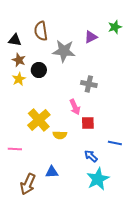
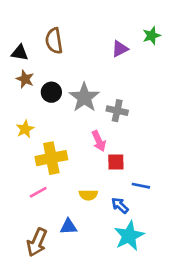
gray star: (64, 51) -> (84, 97), moved, turned 30
yellow star: (19, 79) -> (25, 129), moved
yellow cross: (39, 120) -> (51, 158), turned 30
yellow semicircle: (60, 135) -> (88, 195), moved
blue line: (115, 143) -> (141, 186), moved
pink line: (15, 149) -> (38, 192), moved, turned -32

